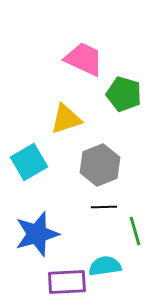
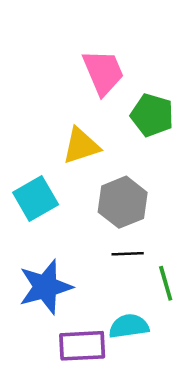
pink trapezoid: (84, 59) -> (103, 72), turned 42

